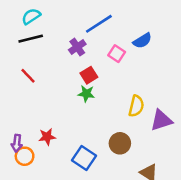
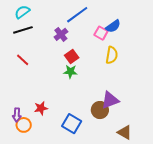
pink square: (117, 54) -> (101, 33), moved
yellow semicircle: (136, 106) -> (112, 55), moved
purple triangle: (161, 120) -> (110, 100), moved

